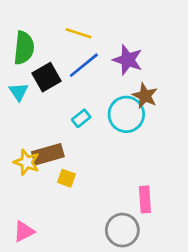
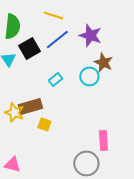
cyan circle: (126, 114) -> (89, 76), size x0.7
pink triangle: (24, 231) -> (12, 164), turned 42

